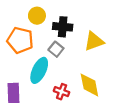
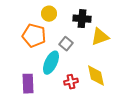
black cross: (63, 27) -> (82, 19), moved
red cross: (62, 92) -> (71, 82), turned -32

